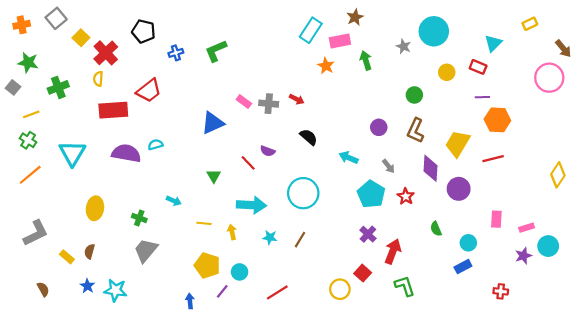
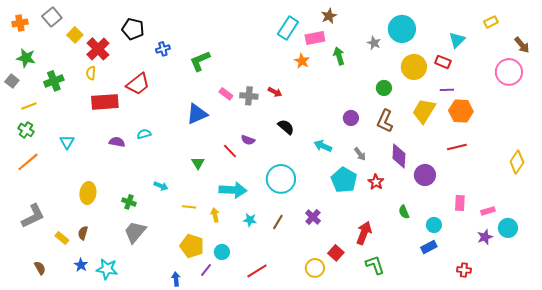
green L-shape: (216, 51) -> (200, 61), moved
yellow circle: (447, 72) -> (414, 67), size x1.6
yellow trapezoid: (458, 144) -> (424, 111), moved
cyan triangle: (72, 153) -> (67, 142), size x0.6
purple semicircle: (126, 153) -> (117, 142), size x0.6
purple cross: (368, 234) -> (313, 217), moved

